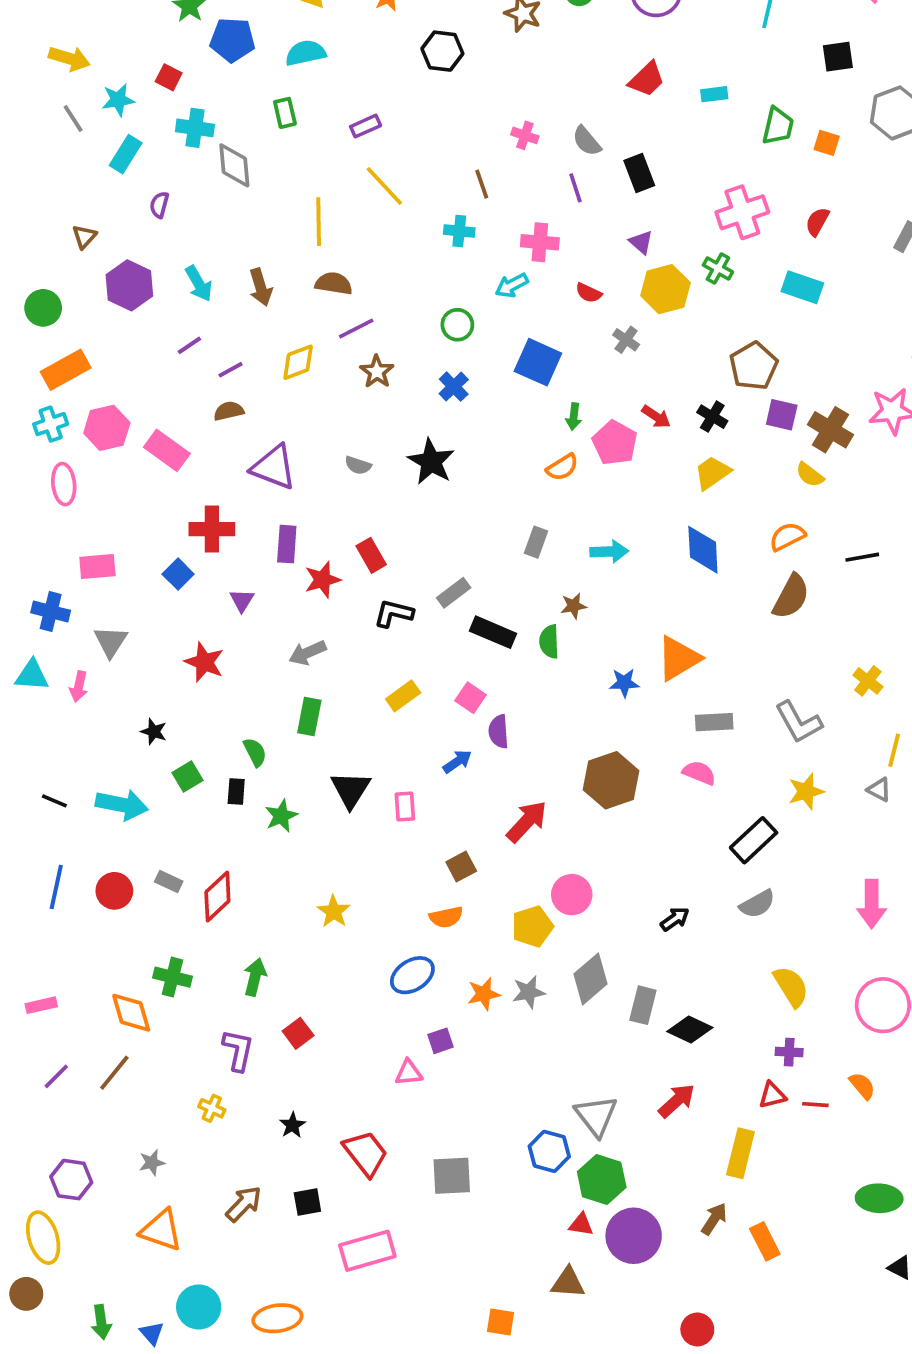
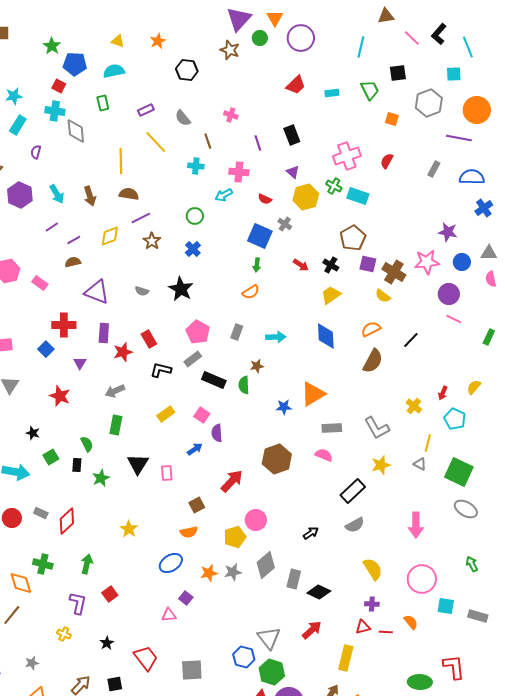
red square: (169, 77) -> (59, 86), moved
green trapezoid: (778, 126) -> (370, 90), moved, turned -40
gray semicircle: (587, 141) -> (183, 118), moved
cyan rectangle: (802, 287) -> (358, 196), moved
blue square: (538, 362) -> (260, 236), moved
pink pentagon: (615, 443) -> (198, 332), moved
pink rectangle: (167, 450) -> (40, 283), size x0.7
black line: (862, 557) -> (411, 340), turned -36
purple square: (441, 1041) -> (186, 598), turned -32

